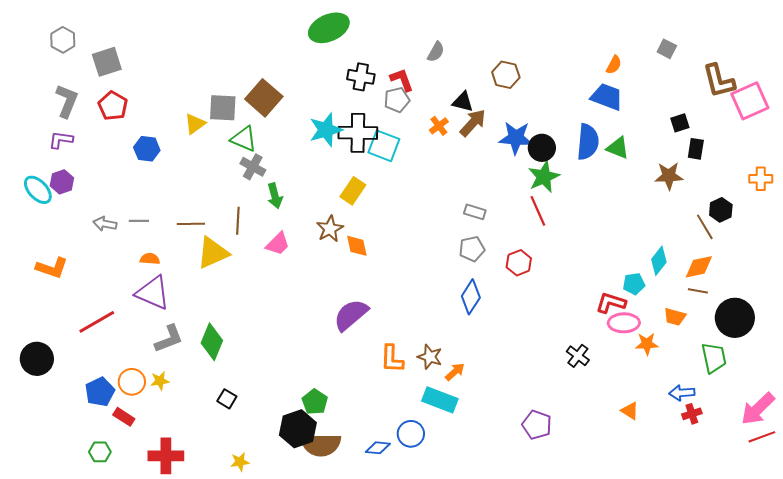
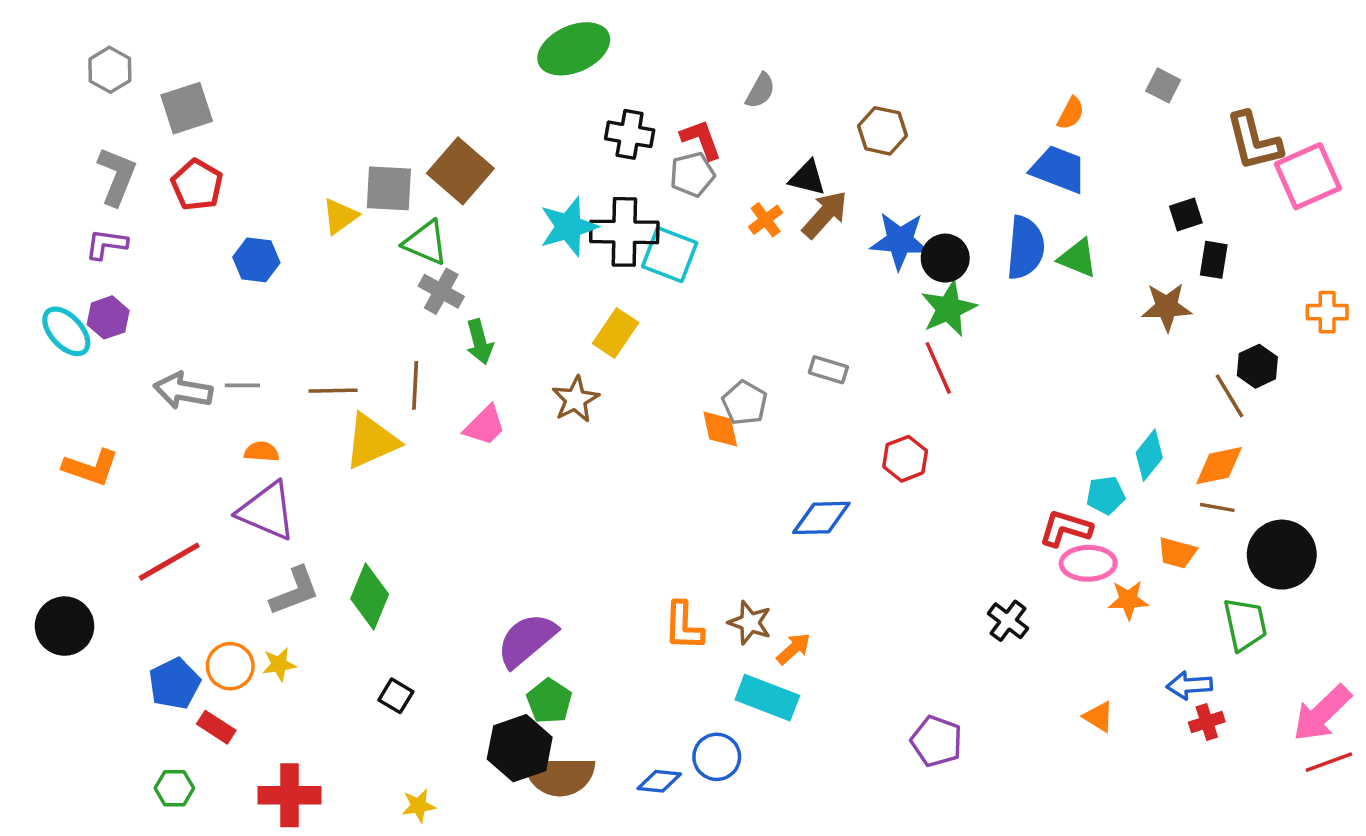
gray arrow: (105, 224) -> (183, 391), size x1.4
orange diamond: (357, 246) -> (720, 429), moved
gray pentagon: (472, 249) -> (745, 403), moved, turned -30
blue diamond: (471, 297) -> (821, 518), turned 56
purple semicircle: (351, 315) -> (527, 640), moved

